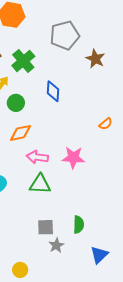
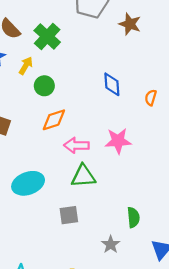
blue diamond: (53, 91) -> (112, 84), moved
orange semicircle: (106, 124) -> (151, 98), turned 152
gray square: (46, 227) -> (69, 215), moved

